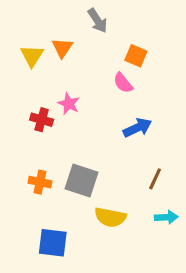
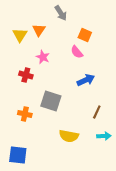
pink star: (69, 104) -> (43, 57), moved
gray square: (82, 180) -> (51, 101), moved
blue square: (53, 243) -> (18, 155), moved

